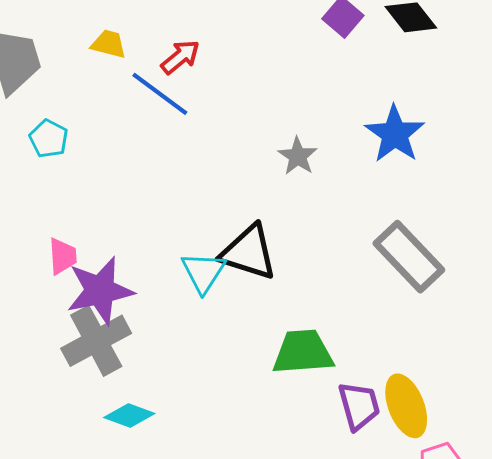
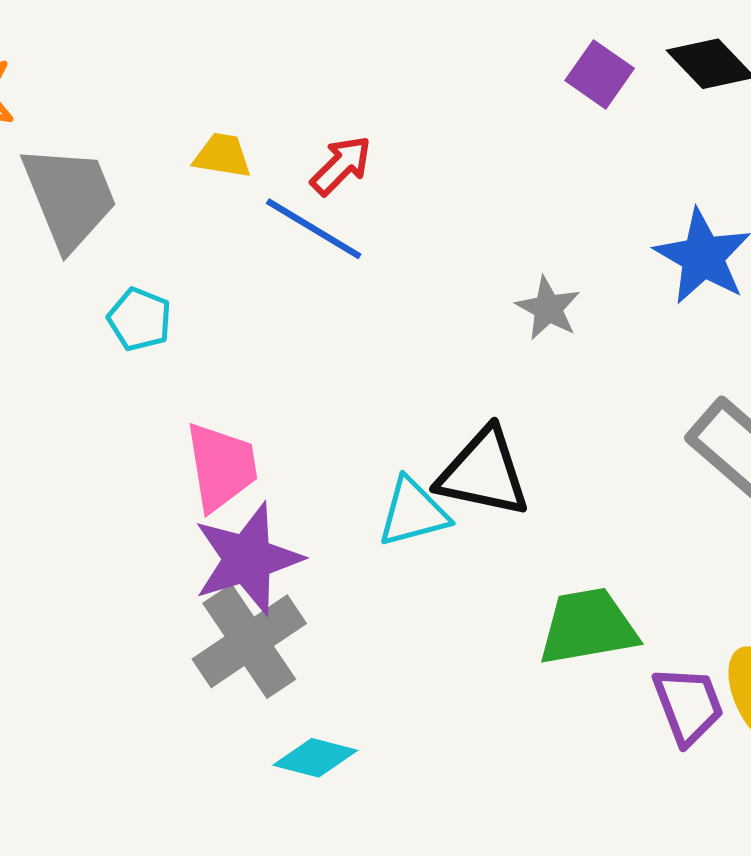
pink trapezoid: (63, 256) -> (221, 467), moved, size x1.5
cyan triangle: (203, 272) -> (413, 512), turned 48

